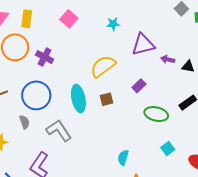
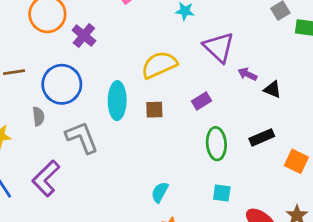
purple triangle: (143, 45) -> (219, 47), turned 45
green ellipse: (156, 114) -> (216, 144), turned 60
cyan square: (168, 149) -> (222, 193), turned 32

